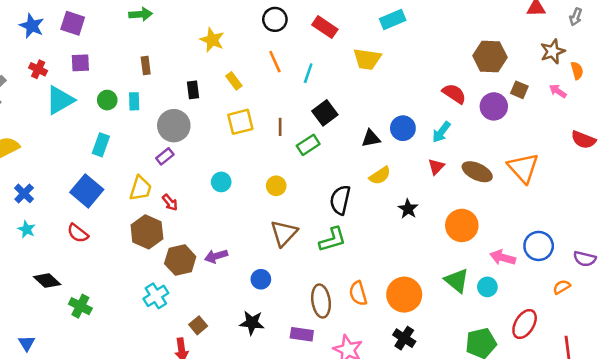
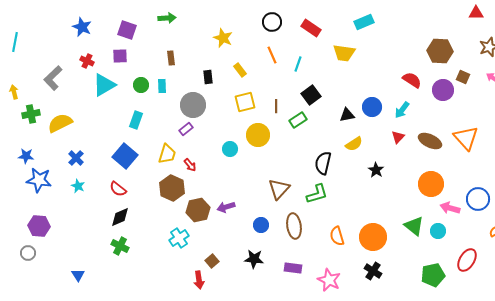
purple square: (73, 23) -> (127, 30), moved
yellow circle: (276, 186) -> (258, 135), moved, size x1.5
orange circle: (462, 225) -> (431, 184), moved
black diamond: (47, 281) -> (120, 217), moved, turned -65
brown ellipse: (321, 301) -> (294, 226), moved

